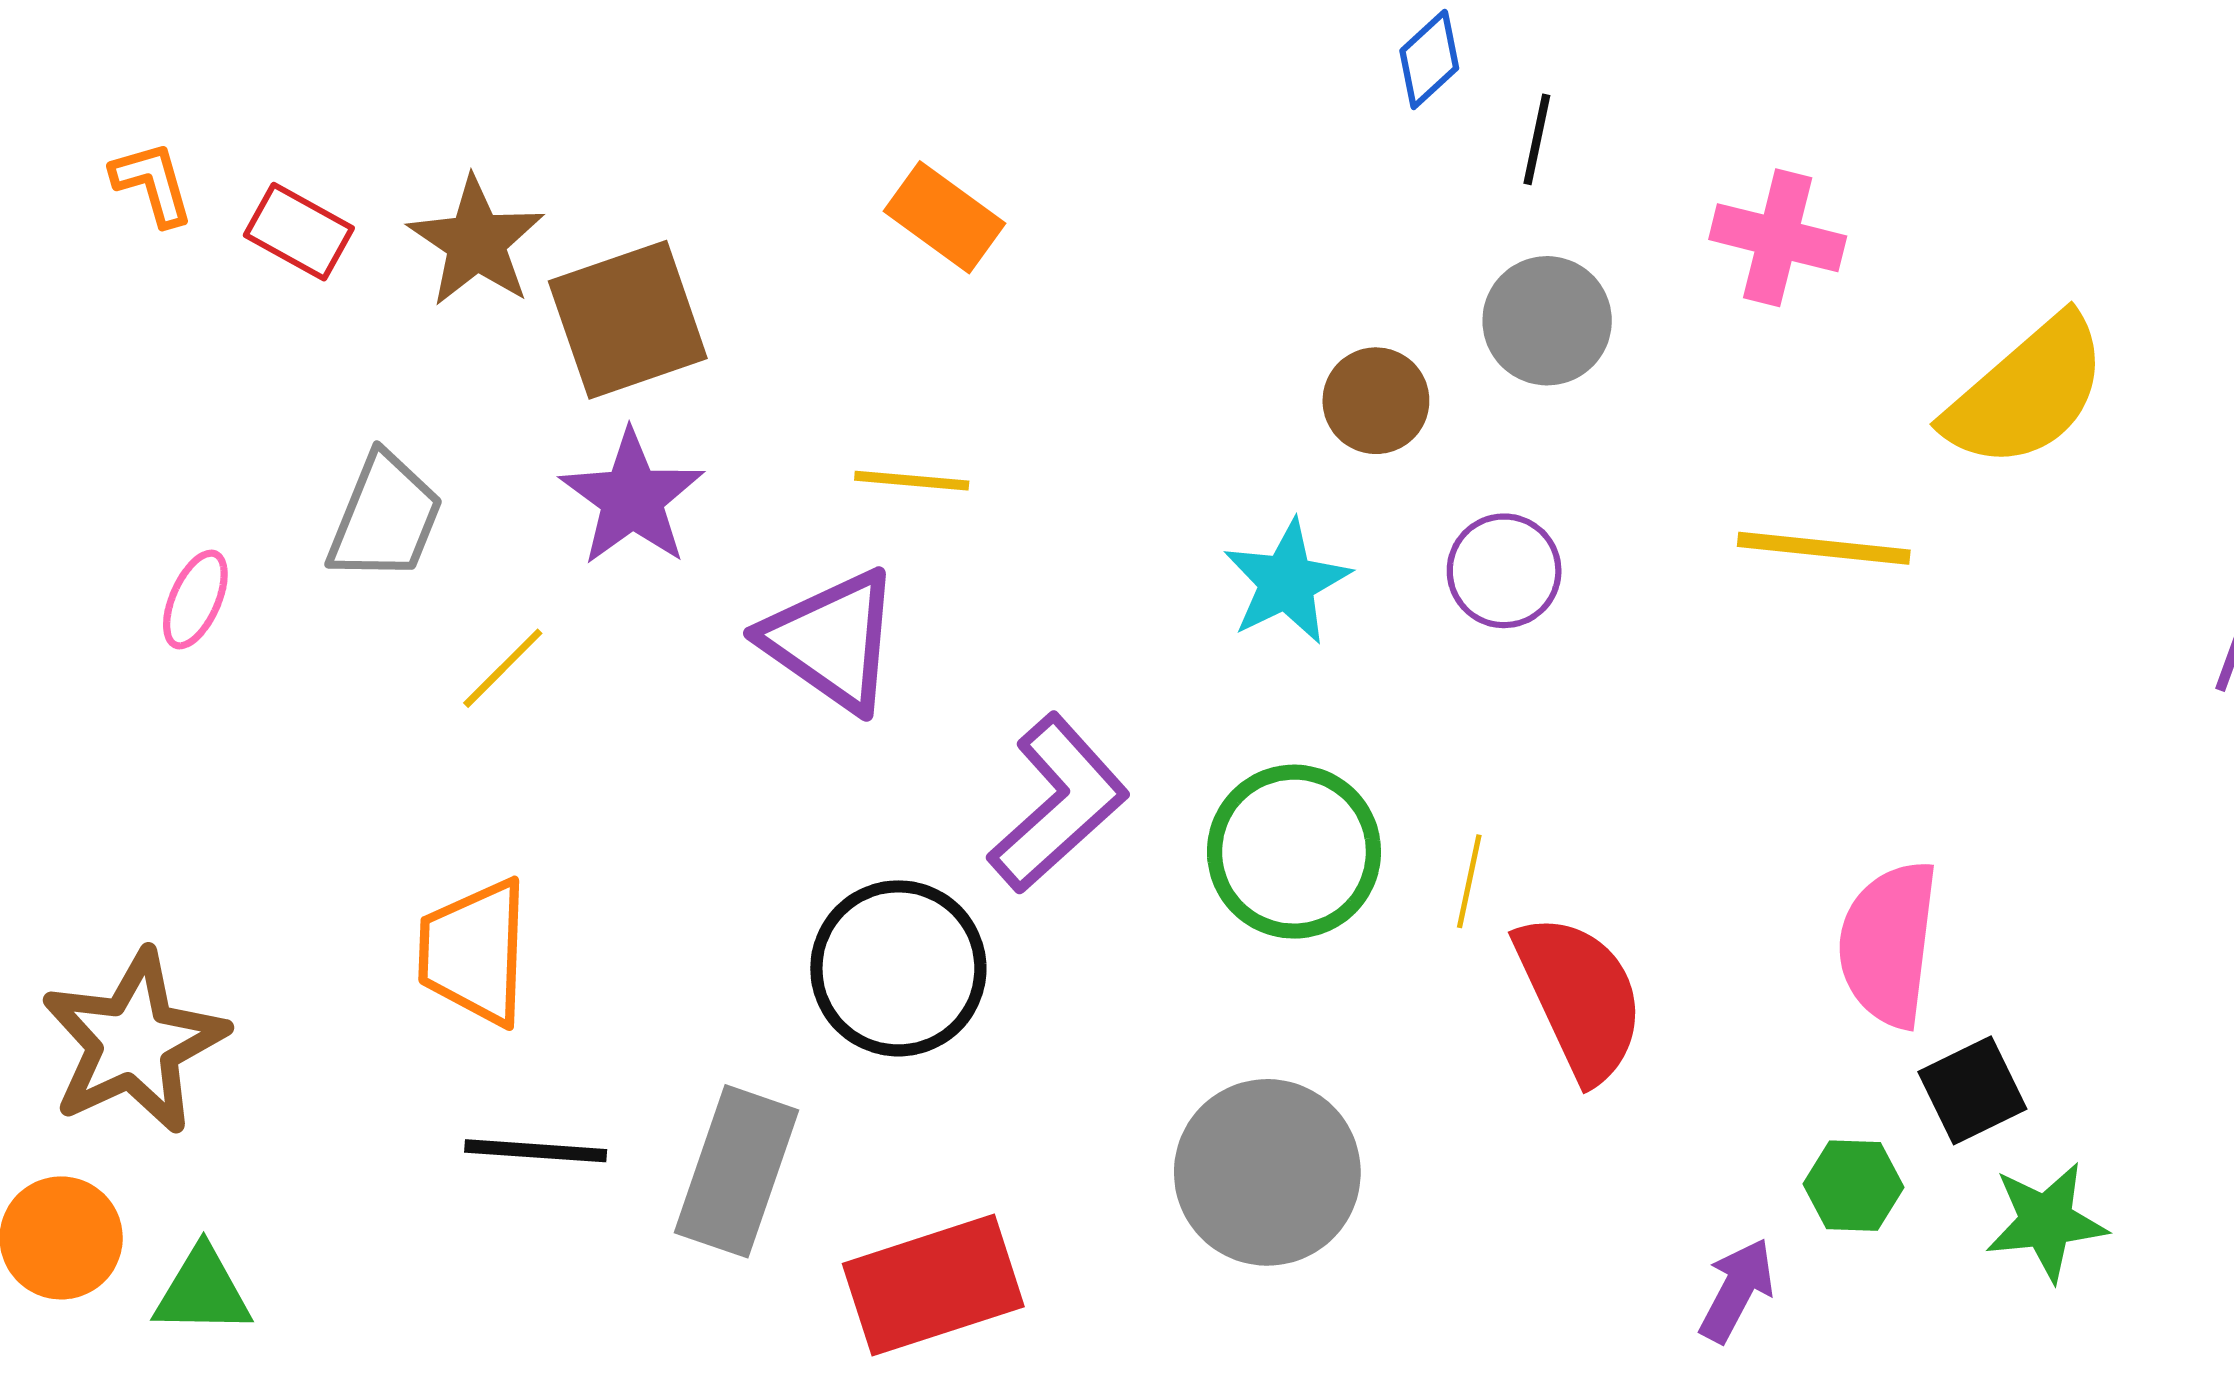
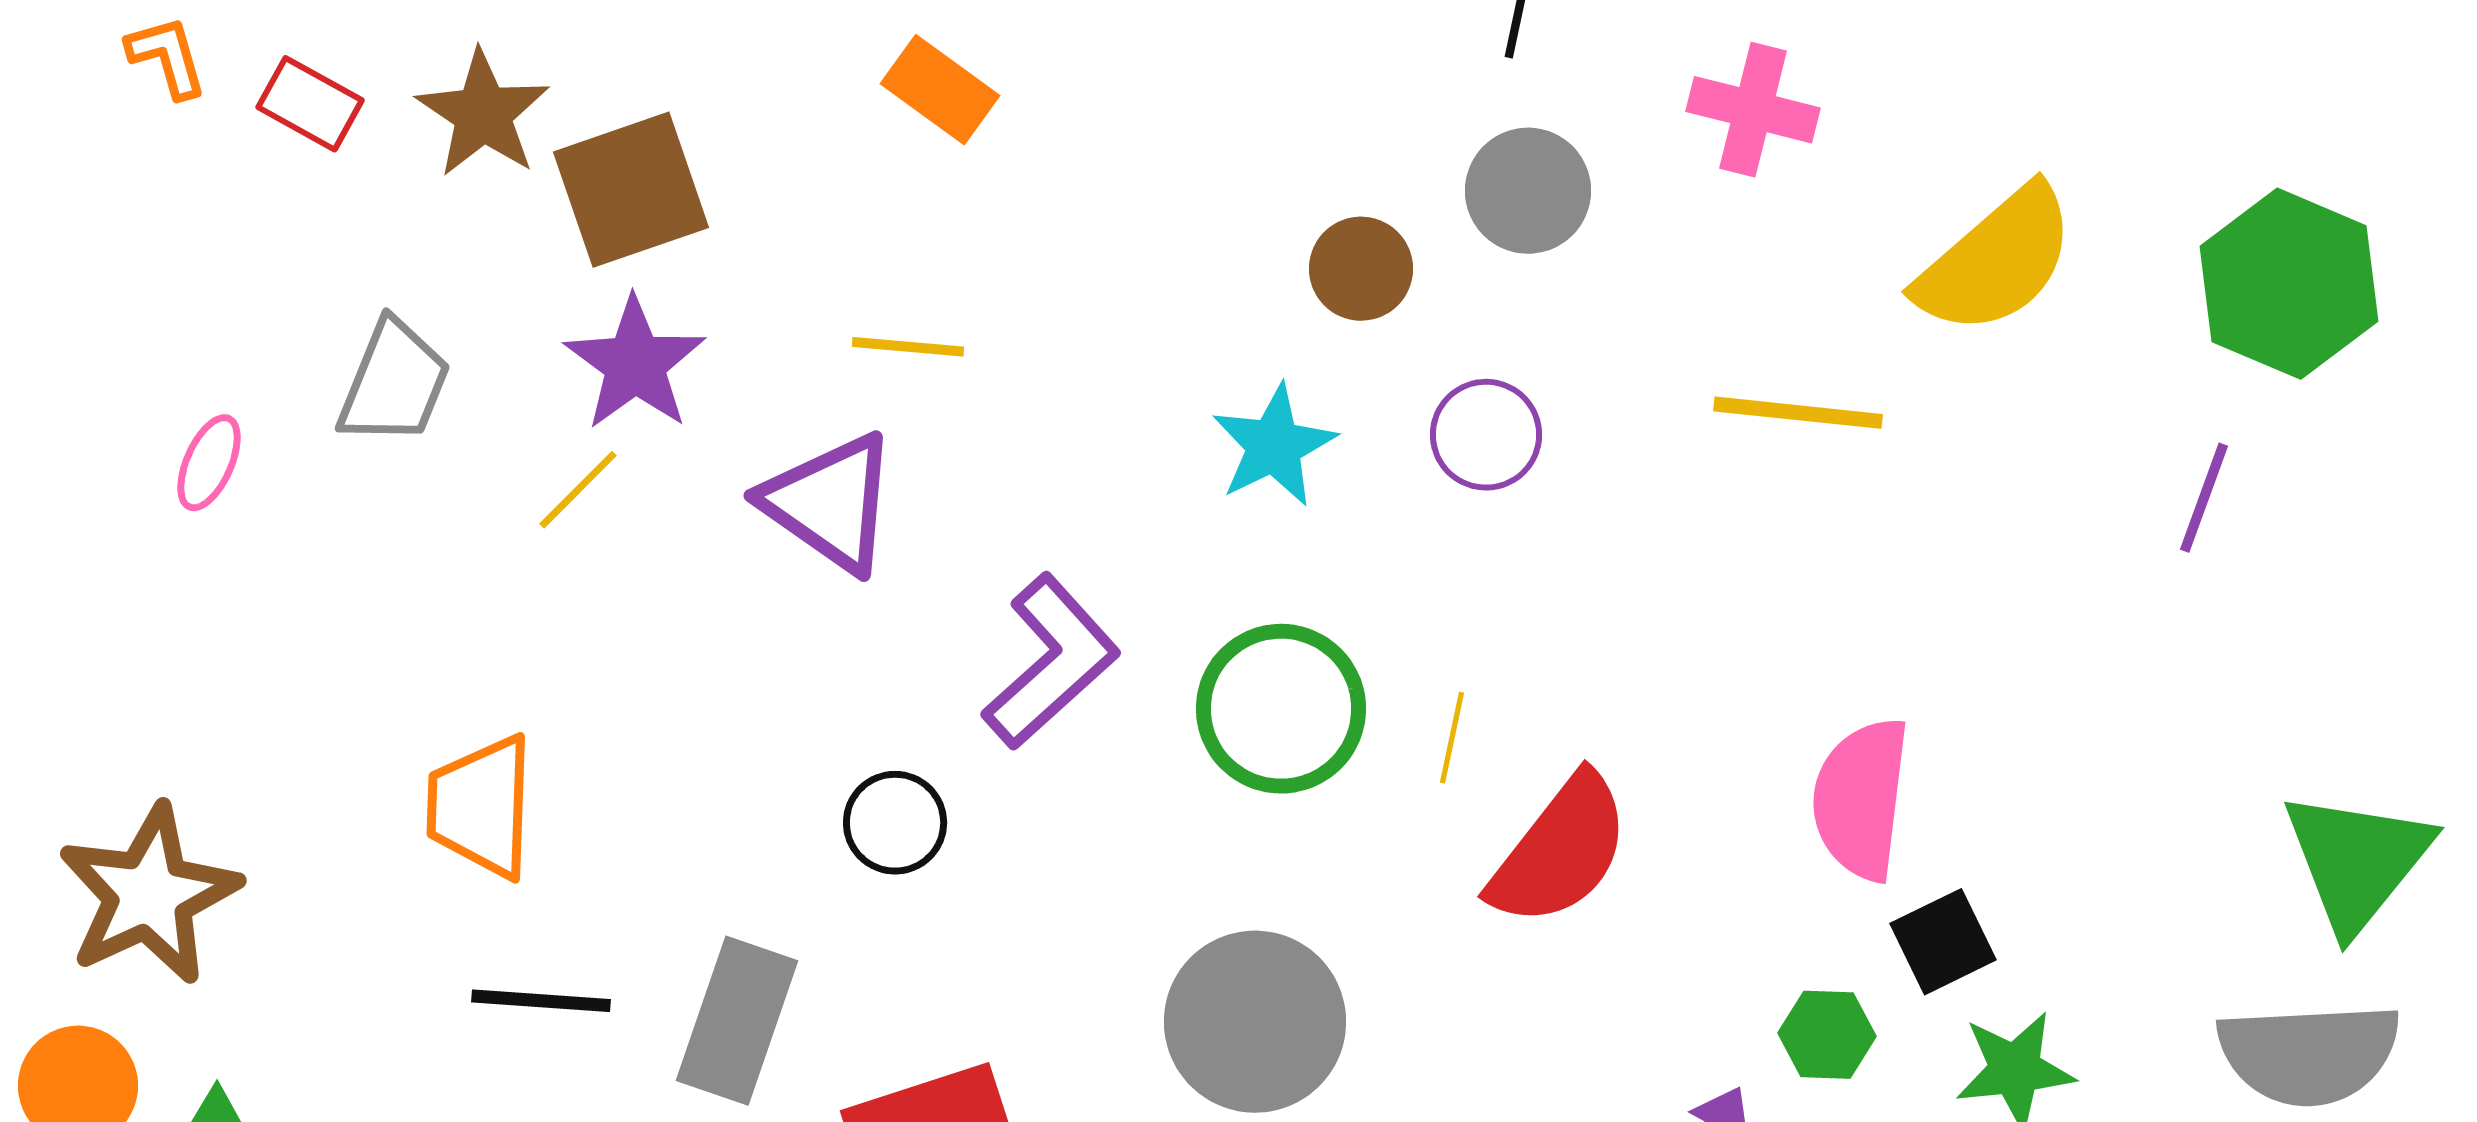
yellow line: (503, 668) -> (578, 490), moved
black circle: (898, 968) -> (895, 823), size x0.6
red semicircle: (1580, 997) -> (1560, 851), turned 63

